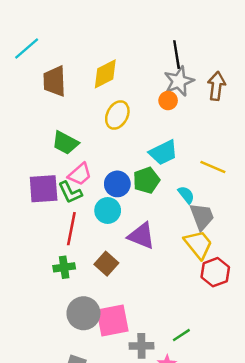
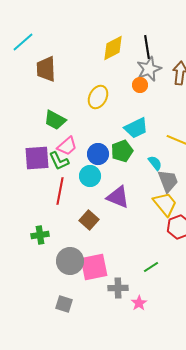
yellow diamond: (105, 74) -> (113, 48), moved
green cross: (64, 267) -> (40, 235), moved
green line: (181, 335) -> (151, 267), moved

